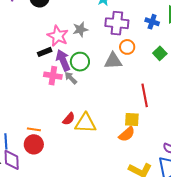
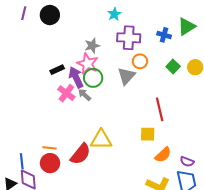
pink star: (58, 36) -> (88, 64), moved
gray triangle: (113, 61) -> (126, 76), turned -42
pink cross: (53, 76) -> (66, 93), turned 30
red semicircle: (69, 119) -> (81, 154), moved, size x1.6
orange semicircle: (127, 134) -> (163, 155), moved

